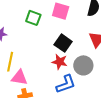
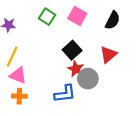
red star: (60, 62) -> (76, 69), moved

